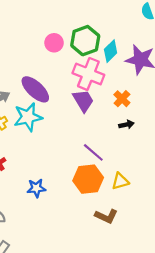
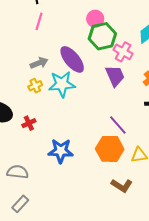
green hexagon: (85, 41) -> (102, 36), moved
pink cross: (88, 74) -> (123, 52), size x0.7
blue star: (36, 188) -> (61, 151), size x1.4

